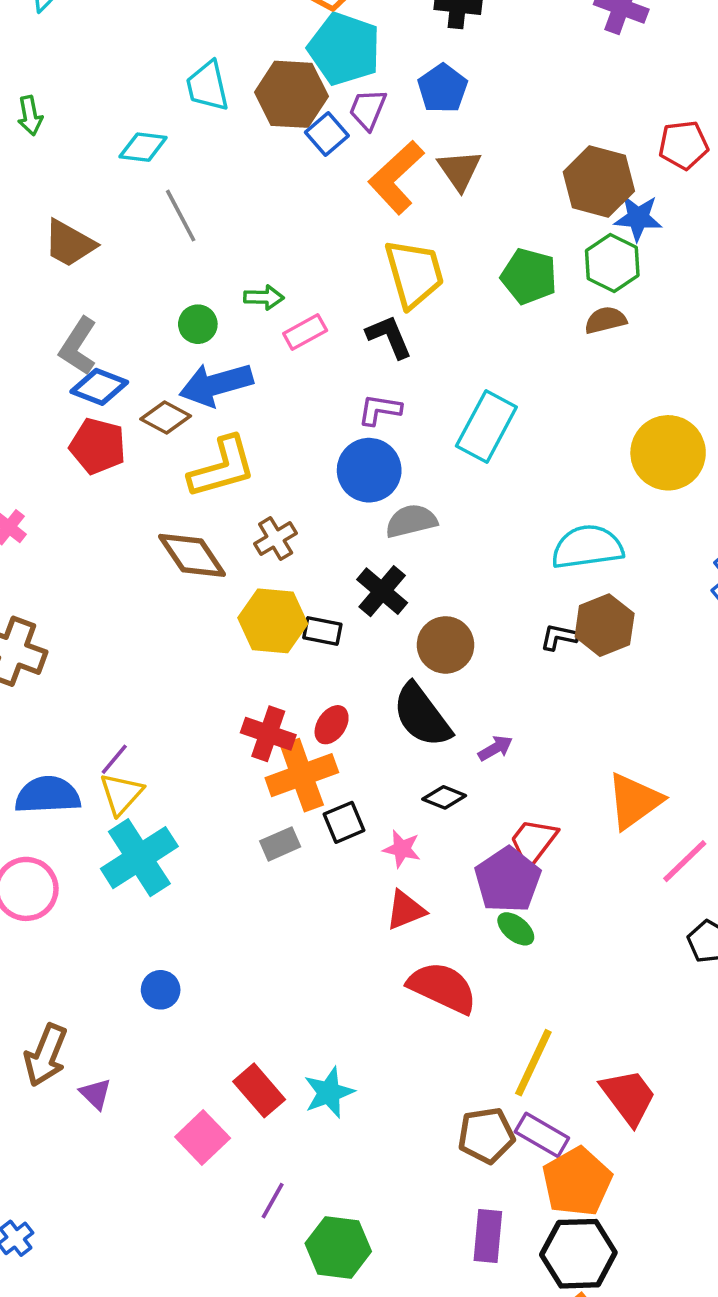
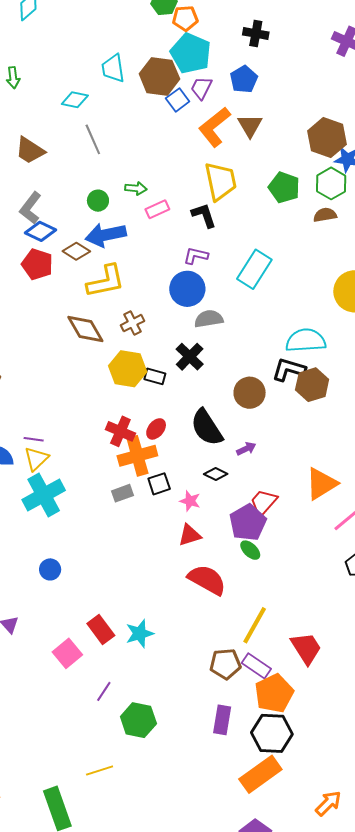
black L-shape: (559, 637) -> (289, 370), moved, size x1.6
brown circle: (446, 645) -> (250, 393), moved
purple line: (114, 759) -> (34, 439), turned 54

